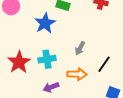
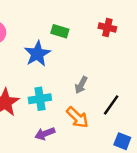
orange arrow: (77, 74) -> (77, 117), turned 42

